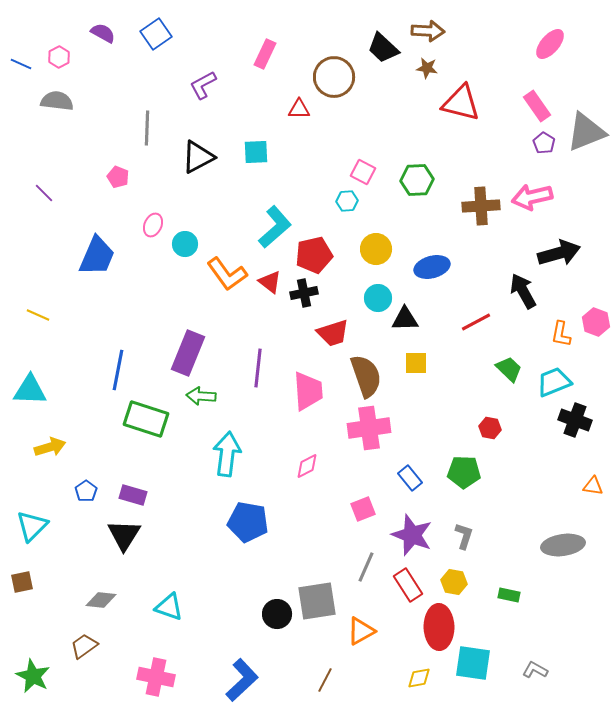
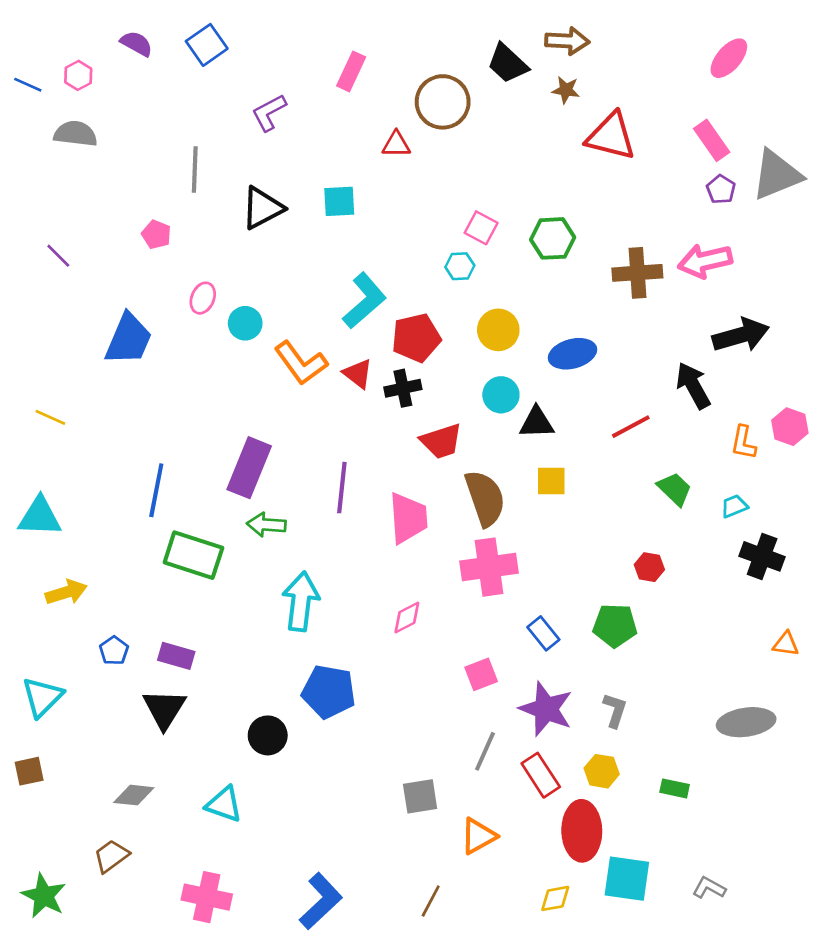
cyan trapezoid: (554, 382) -> (734, 506), size x0.6
gray square: (317, 601) -> (420, 796), size x0.7
black circle: (277, 614) -> (268, 735), moved

